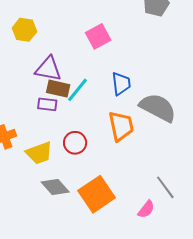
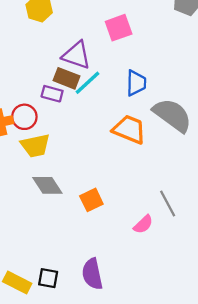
purple triangle: (48, 69) -> (77, 55), moved
orange trapezoid: (121, 126) -> (129, 129), turned -64
red circle: (75, 143) -> (24, 117), moved
orange square: (97, 194) -> (91, 200), size x0.6

